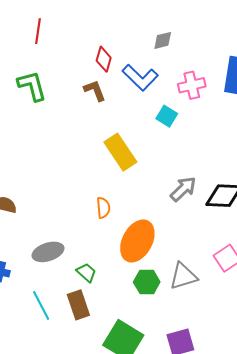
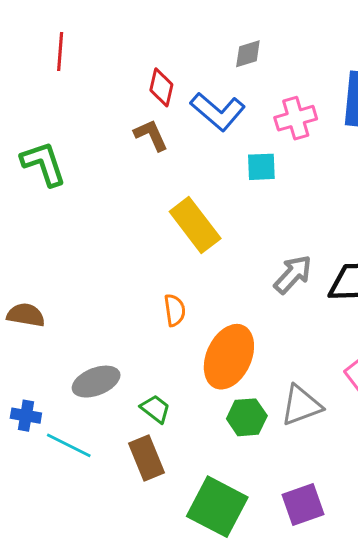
green L-shape: (32, 86) -> (44, 164), moved
cyan square: (167, 116) -> (261, 167), turned -30
cyan line: (41, 306) -> (69, 445), moved, turned -32

